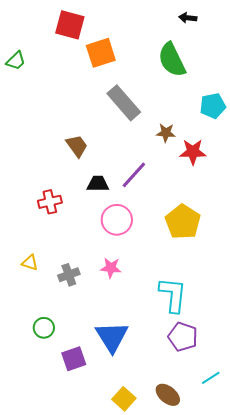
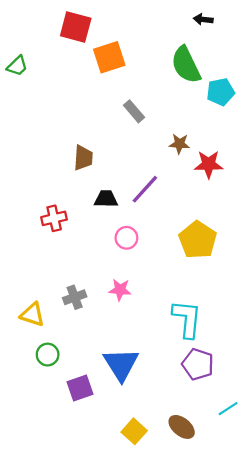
gray rectangle: (124, 103) -> (134, 111), size x0.6
cyan pentagon: (213, 106) -> (221, 92), moved
brown trapezoid: (77, 146) -> (83, 158), turned 40
pink circle: (117, 220) -> (126, 238), size x0.7
yellow triangle: (30, 263) -> (32, 315), moved, size x1.4

